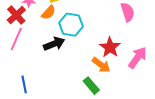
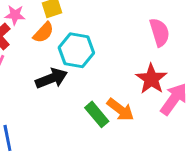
red star: (110, 47) -> (151, 79), moved
green rectangle: (91, 86) -> (97, 114), moved

